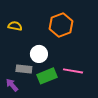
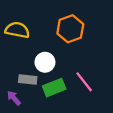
yellow semicircle: (15, 26) -> (17, 30), size x1.5
pink line: (73, 71) -> (84, 82), turned 42

